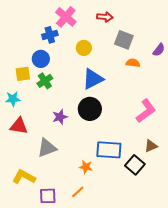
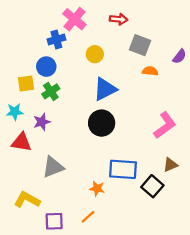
purple star: (60, 117) -> (42, 122), moved

